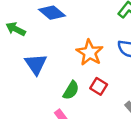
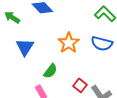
red square: (99, 86) -> (80, 85), moved

